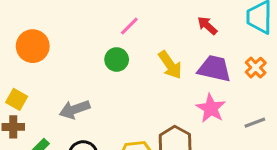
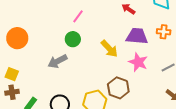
yellow arrow: (170, 65) -> (109, 49), moved
orange cross: (256, 68) -> (164, 32), turned -32
gray arrow: (75, 109) -> (57, 61), moved

